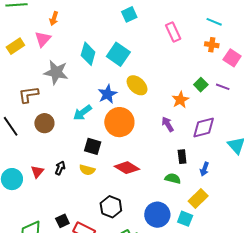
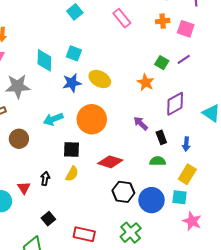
cyan square: (118, 54) -> (74, 53), size x0.7
purple line: (223, 87) -> (184, 59), turned -40
blue star: (107, 94) -> (72, 83), moved, turned 30
cyan arrow: (82, 113) -> (53, 119), turned 30
purple arrow: (168, 124) -> (141, 123), moved
yellow semicircle: (87, 170) -> (72, 174), turned -63
black hexagon: (111, 207) -> (123, 192), moved
black square: (62, 221) -> (48, 219), moved

